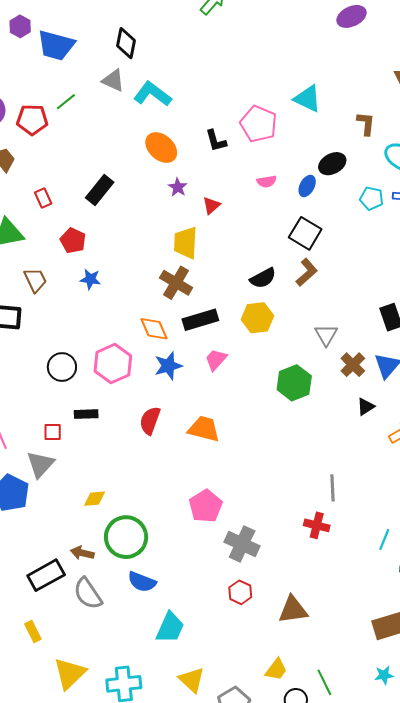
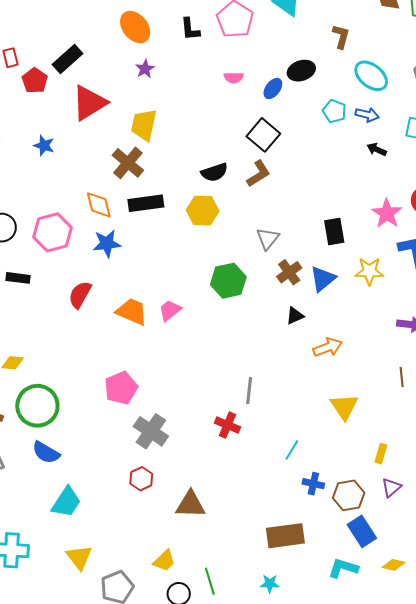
red triangle: (211, 205) -> (89, 103), moved, size x2.0
red pentagon: (73, 241) -> (35, 81), moved
pink trapezoid: (216, 360) -> (170, 310), moved

